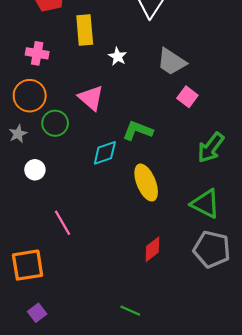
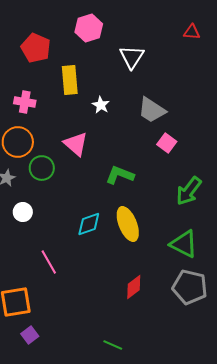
cyan diamond: (105, 153) -> (89, 224), moved
purple square: (37, 313) -> (30, 335), moved

